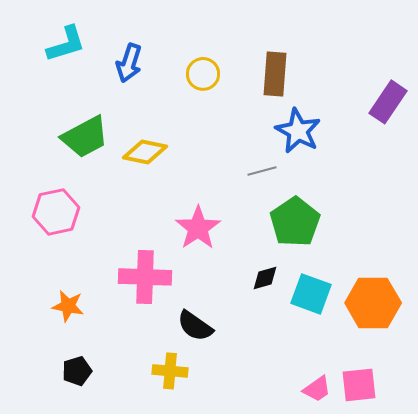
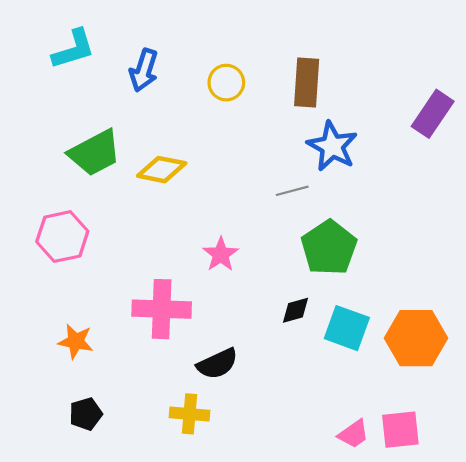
pink star: (198, 228) -> (221, 254), size x0.7
black semicircle: (195, 326) -> (217, 364), turned -60

